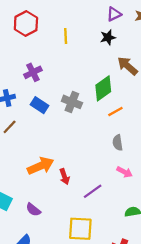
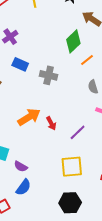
gray cross: (72, 102) -> (49, 75), moved
purple semicircle: (33, 210) -> (21, 166), moved

